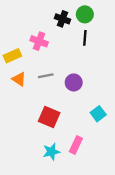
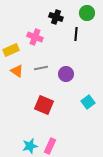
green circle: (85, 14) -> (87, 13), moved
pink rectangle: (76, 145) -> (50, 146), moved
cyan star: (51, 152) -> (30, 146), moved

